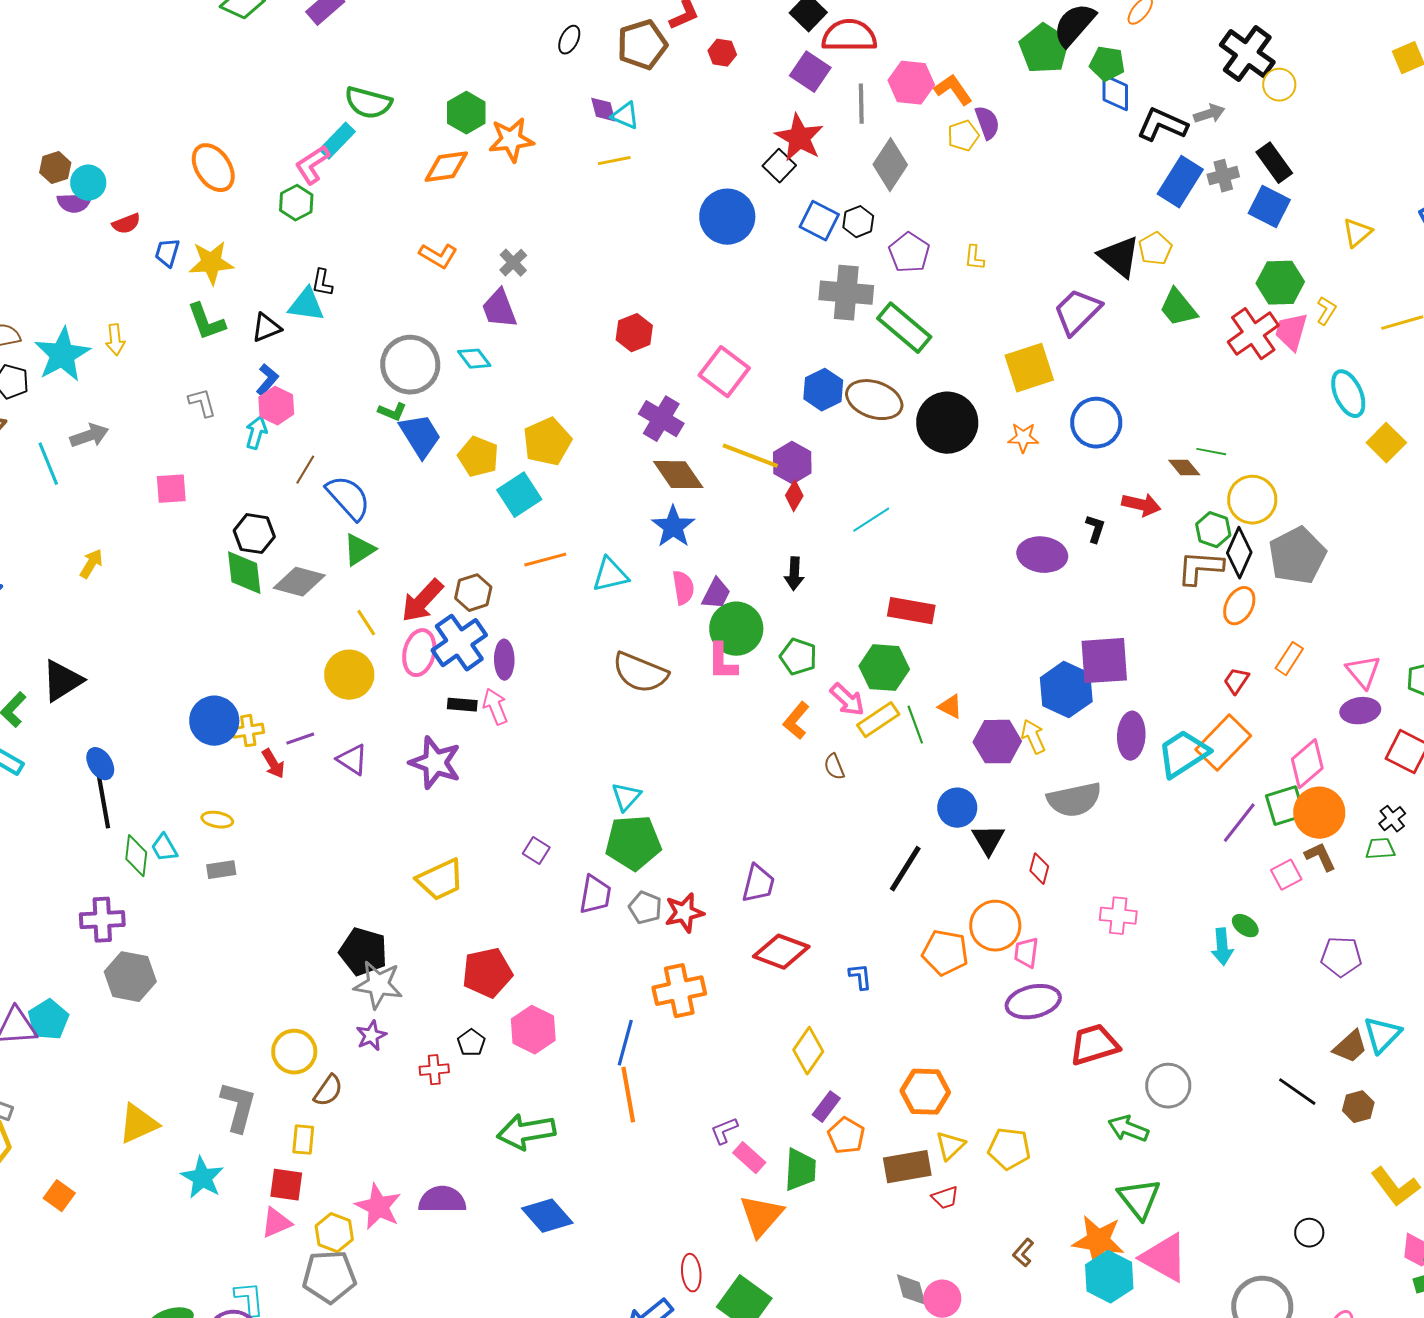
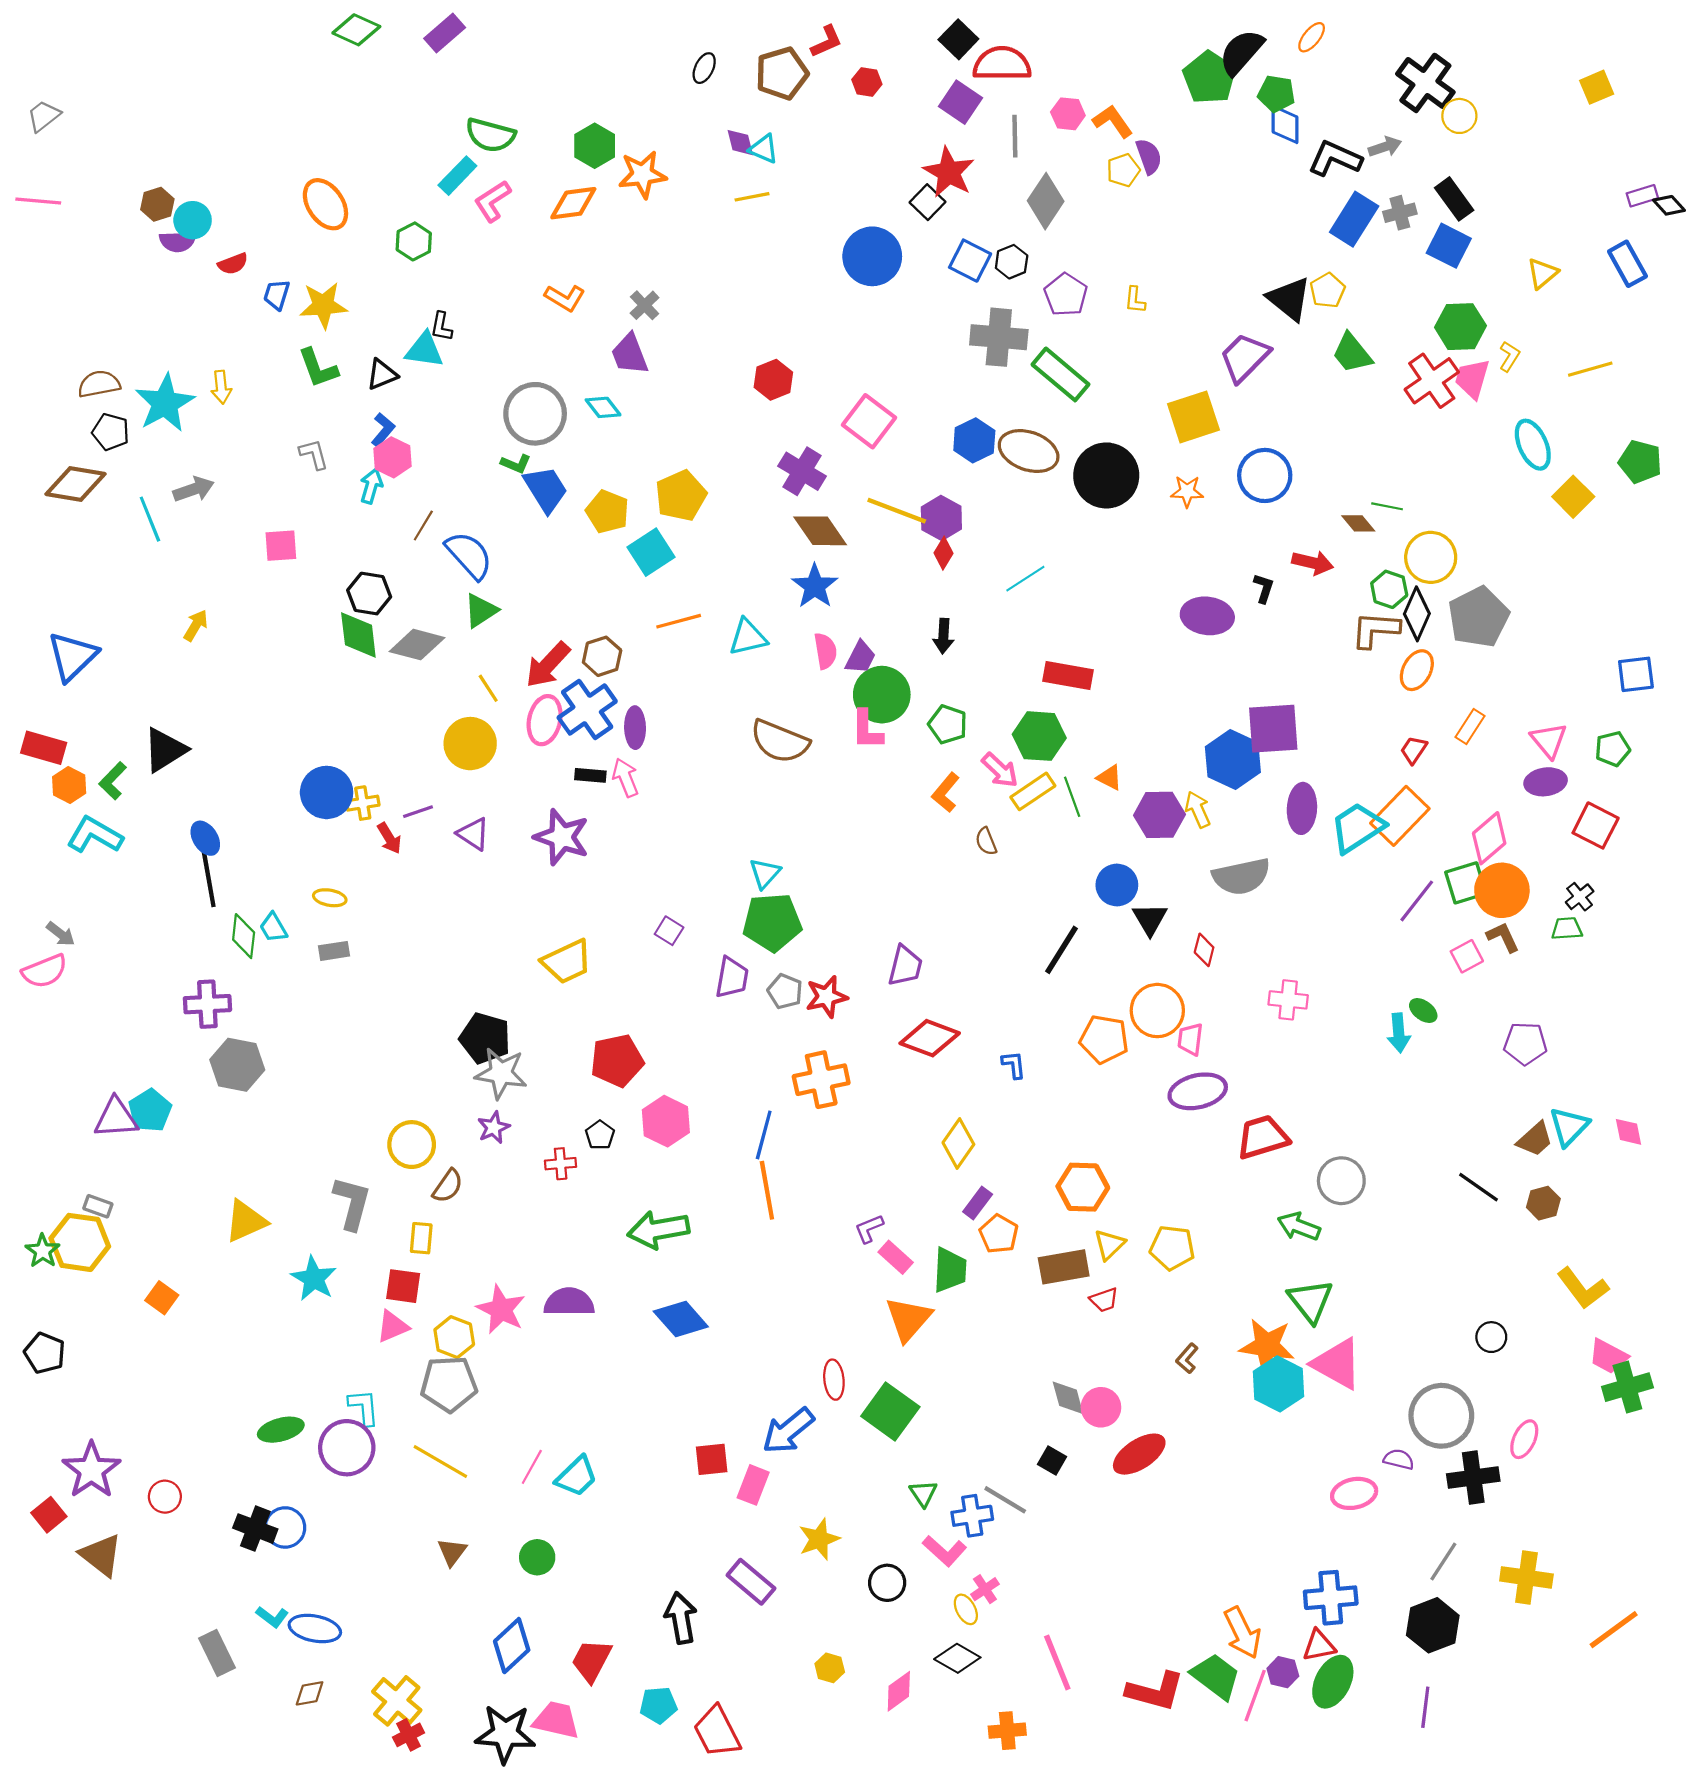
pink hexagon: (911, 83) -> (1068, 114), size x0.7
pink L-shape: (312, 165) -> (492, 201), moved

